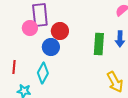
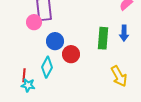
red circle: (60, 31) -> (71, 54), moved
red line: (14, 67) -> (24, 75), moved

